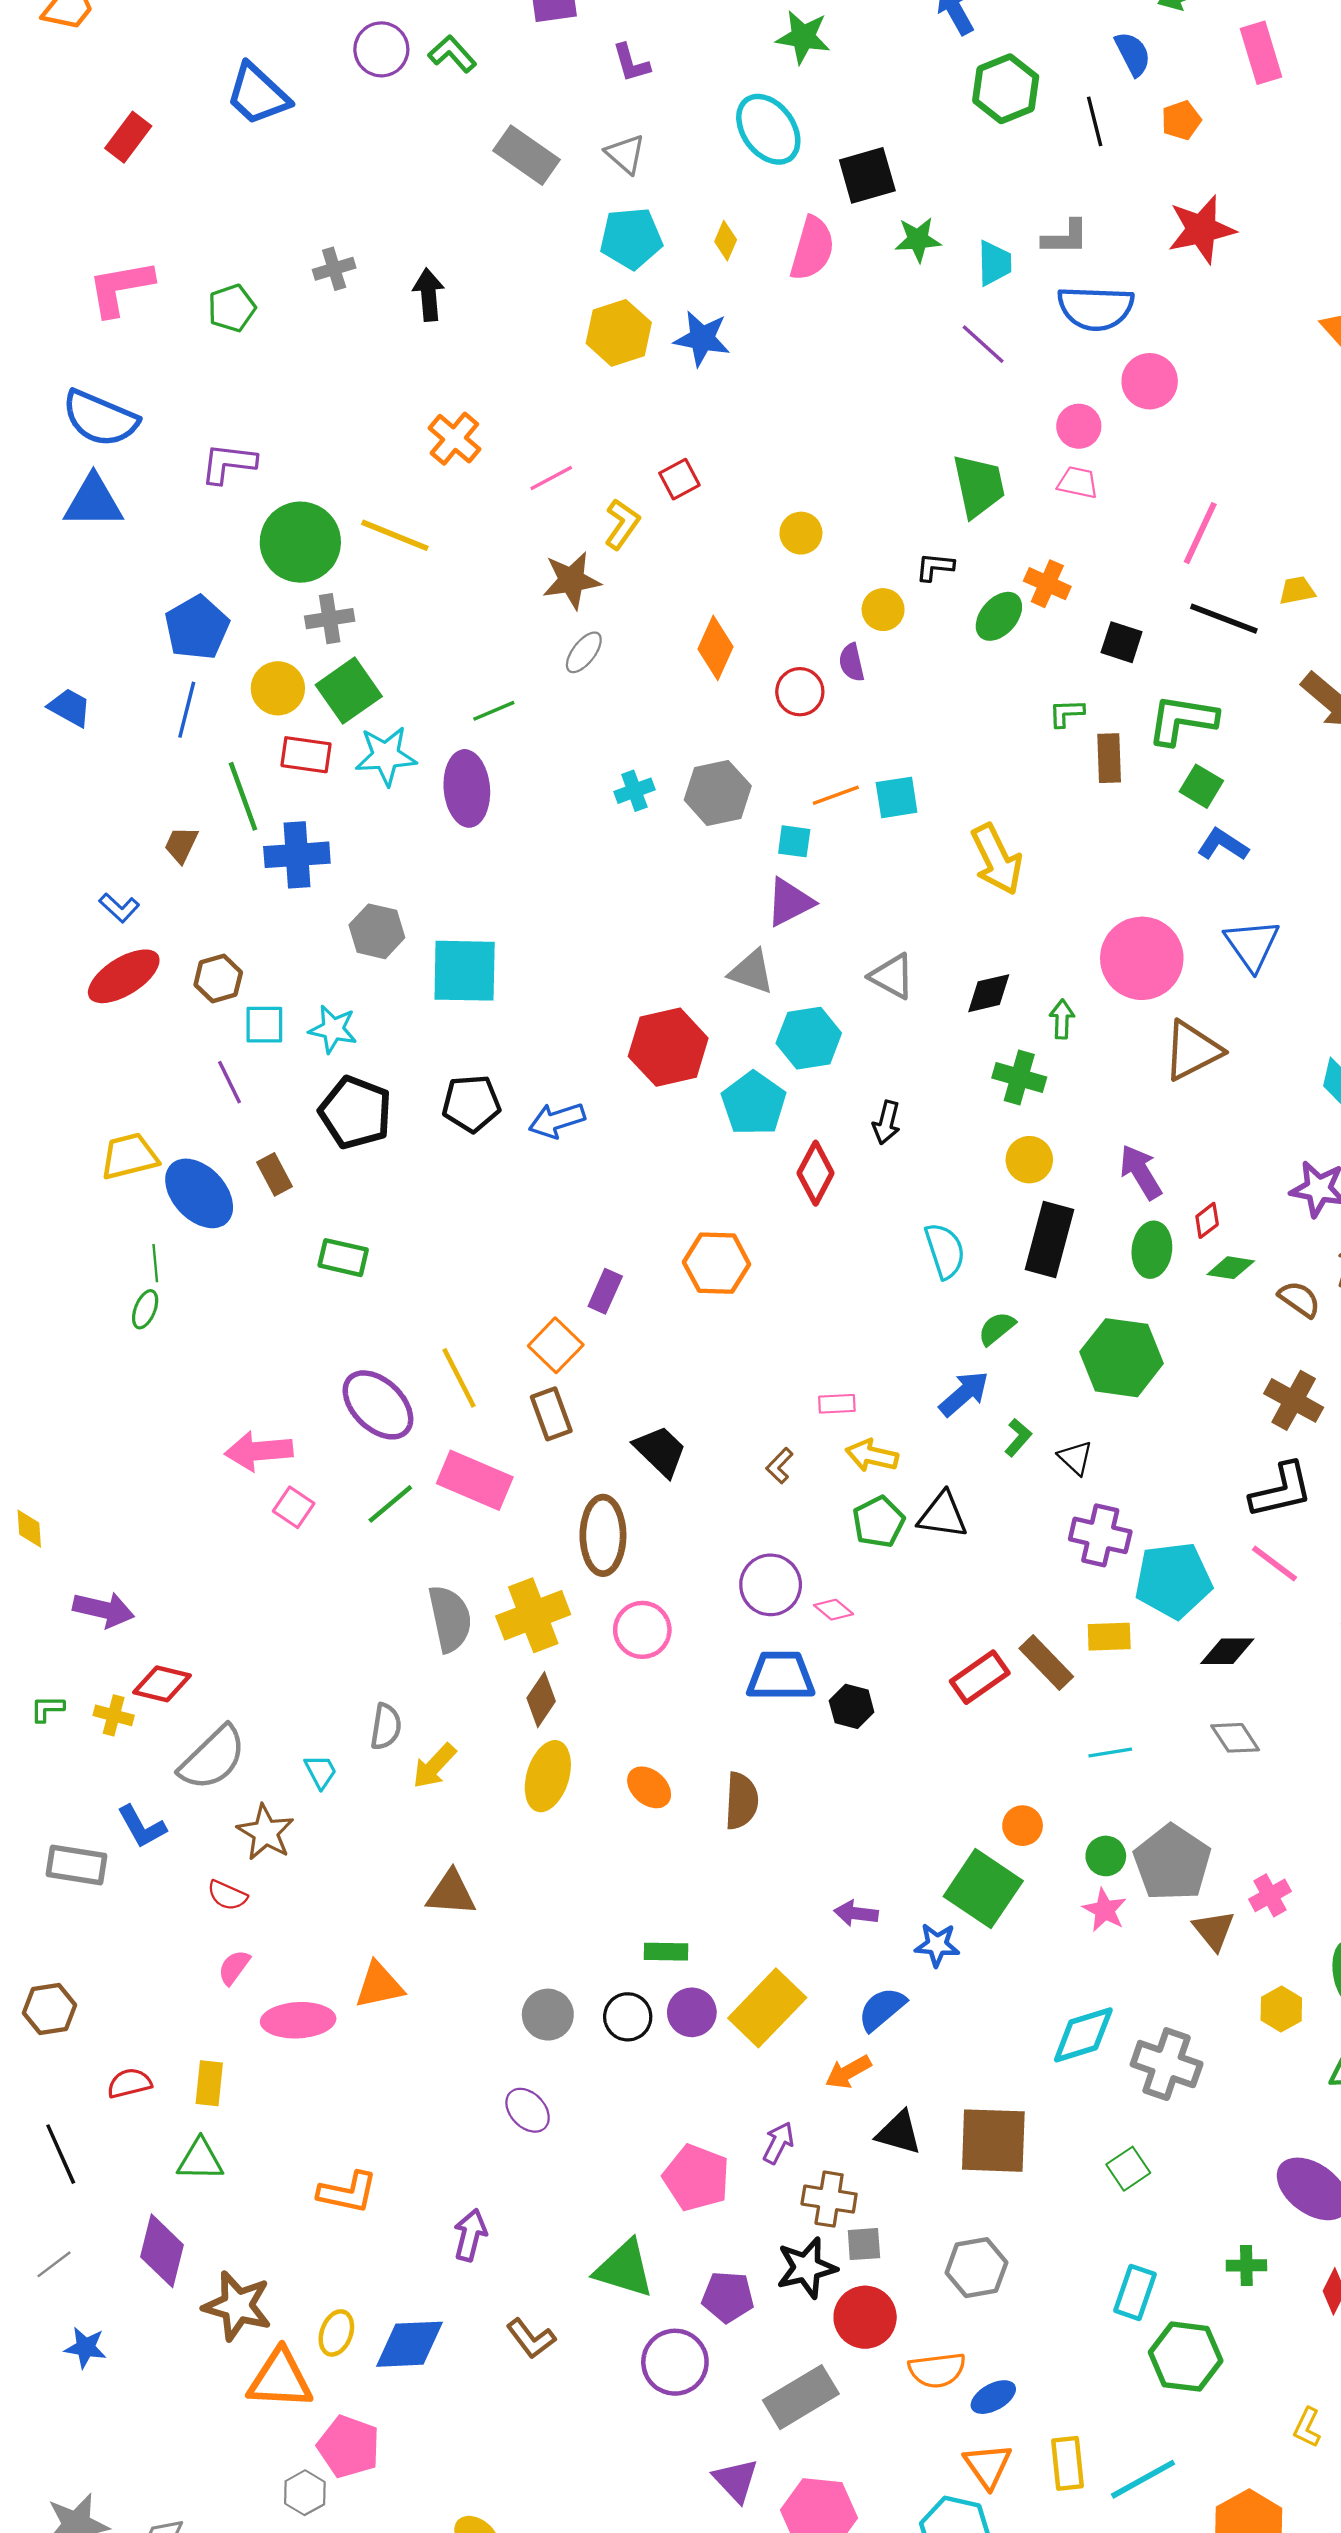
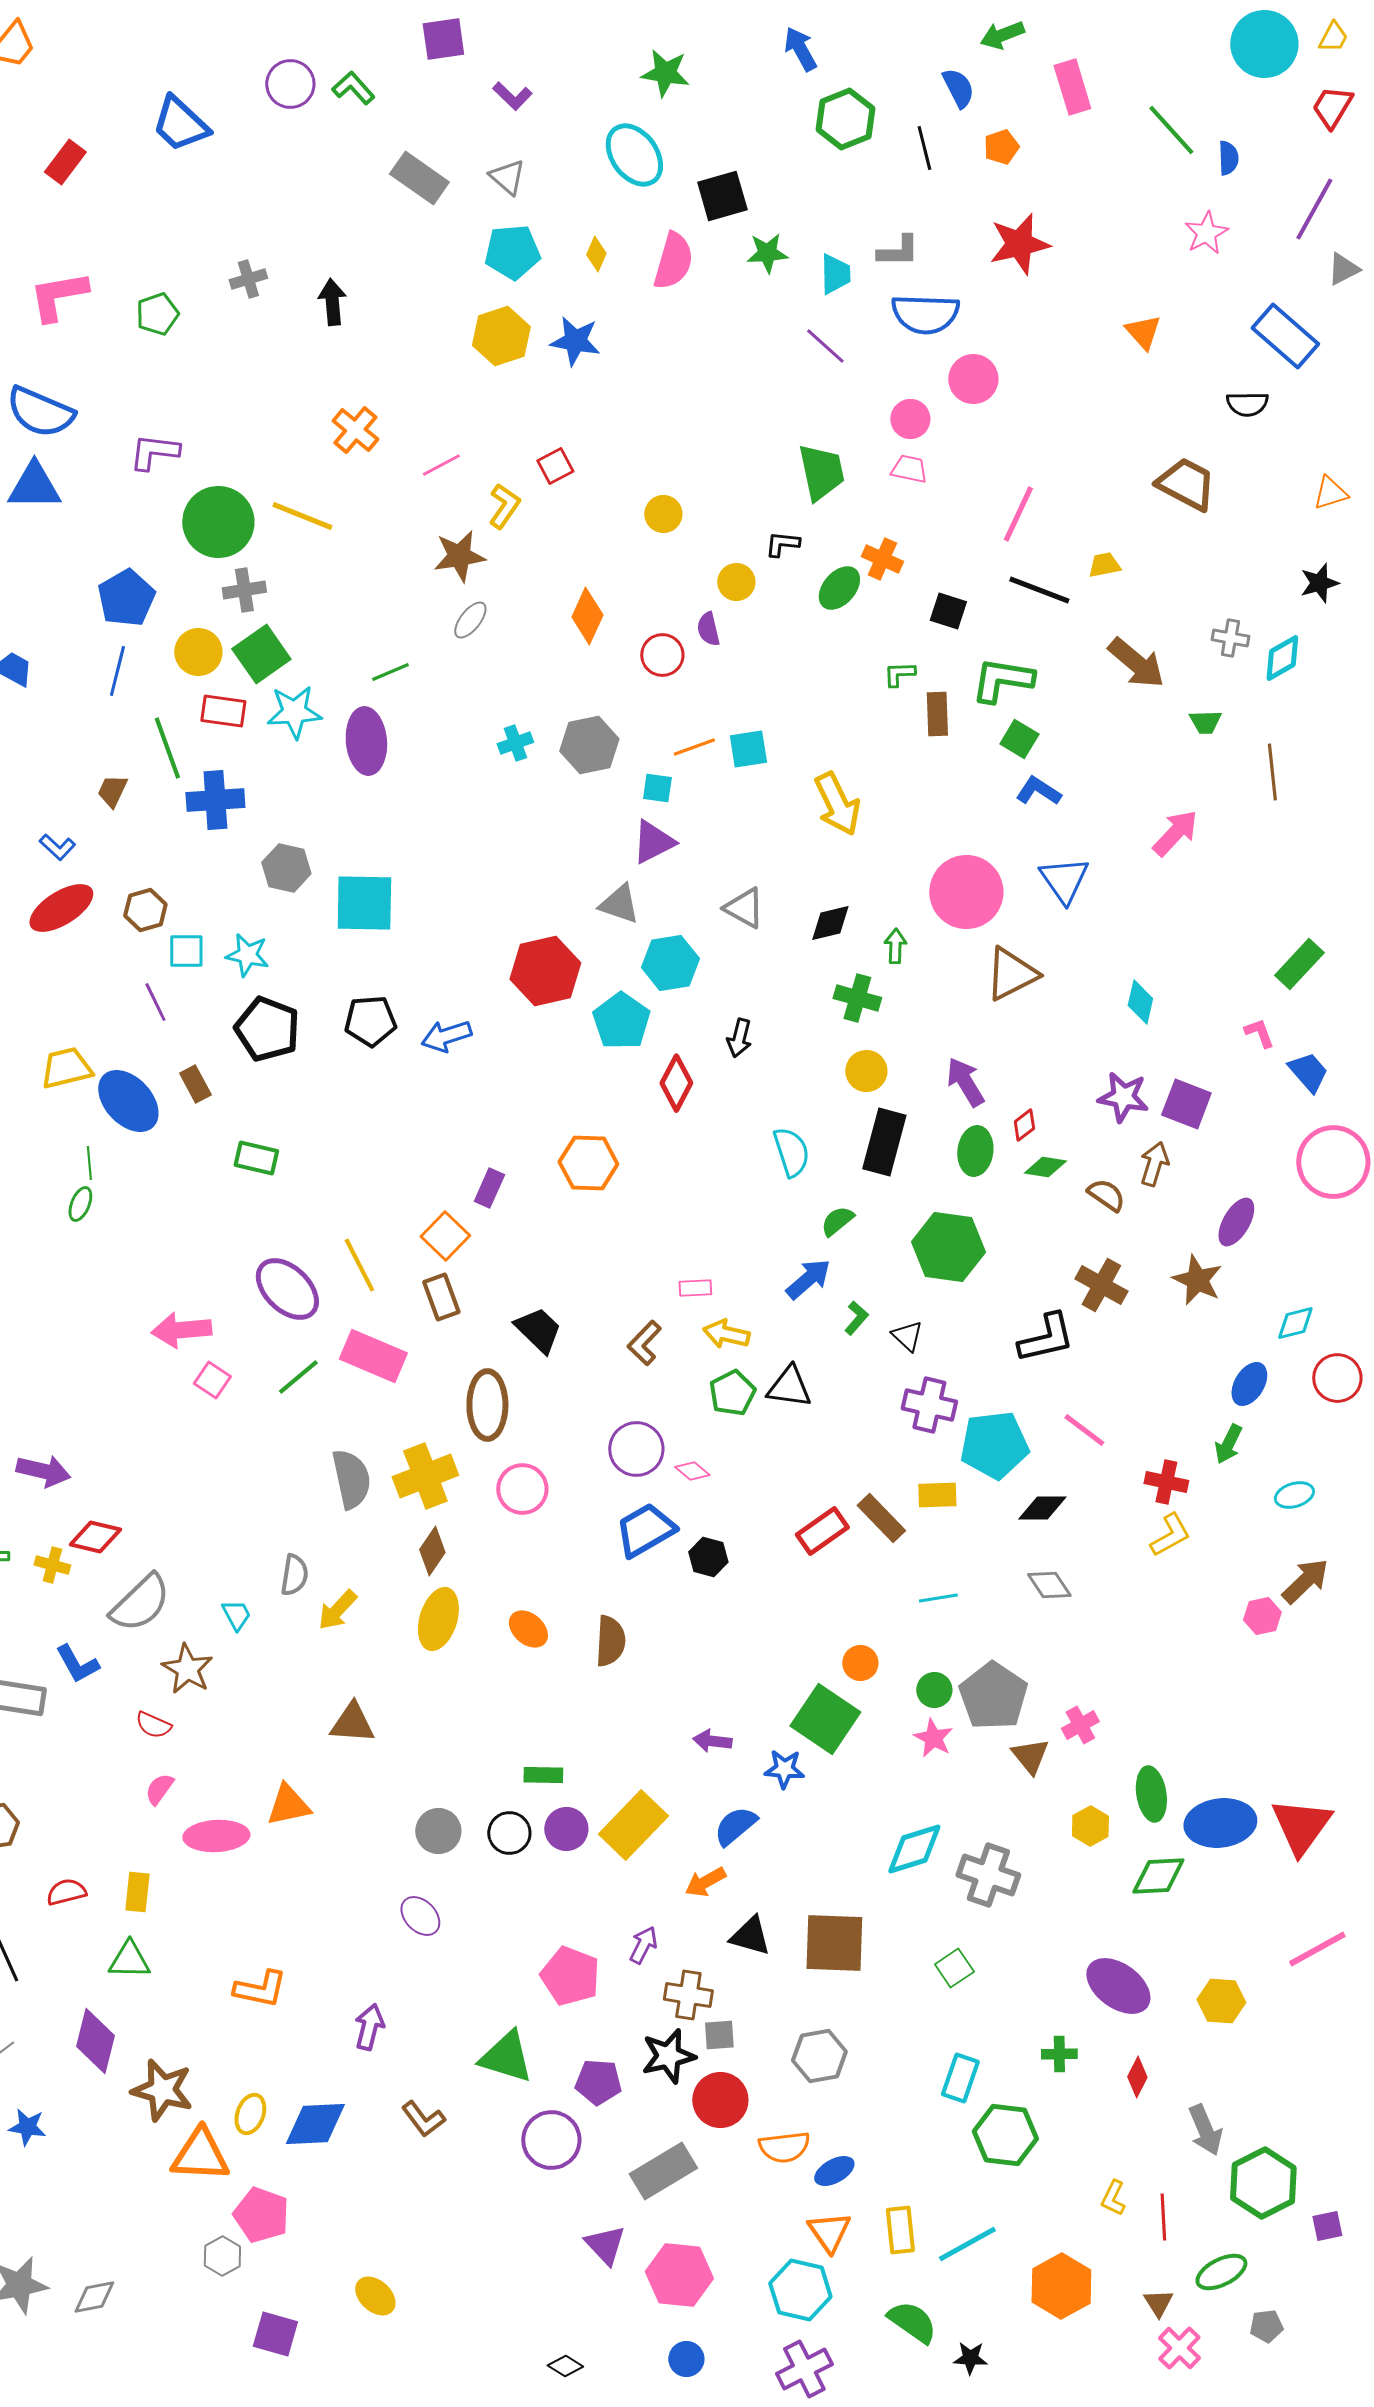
purple L-shape: (631, 63) -> (512, 96), turned -30
brown L-shape: (780, 1466) -> (644, 1343), size x1.4
black L-shape: (1281, 1490) -> (1046, 1338), moved
blue trapezoid: (781, 1676) -> (645, 1530), turned -30

